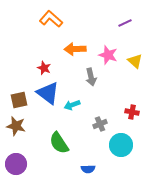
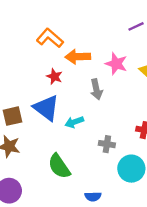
orange L-shape: (51, 19) -> (50, 38), moved
red star: (44, 68) -> (54, 77), moved
gray cross: (100, 124) -> (107, 144), turned 32

